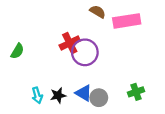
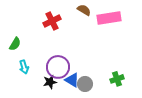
red cross: (70, 43) -> (52, 21), moved
purple circle: (85, 52) -> (58, 67), moved
cyan arrow: (37, 95) -> (24, 67), moved

